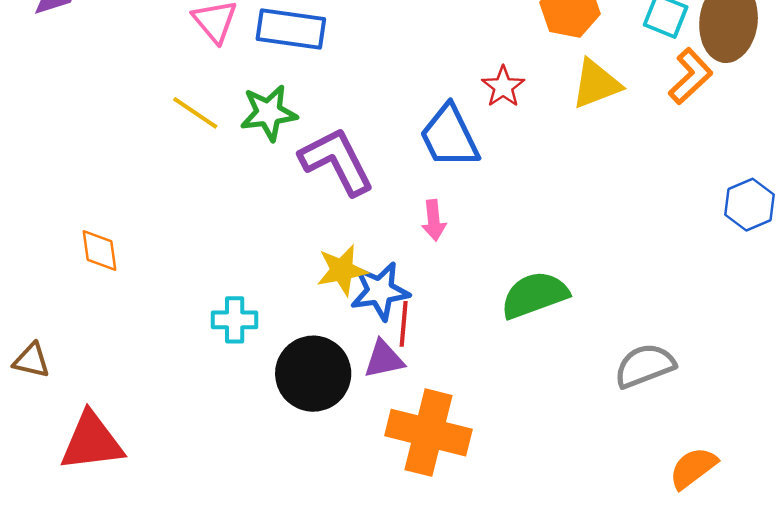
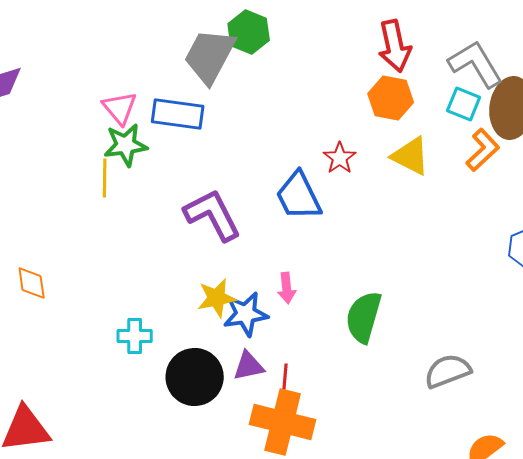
yellow triangle: (596, 84) -> (411, 156), turned 48
yellow line: (195, 113) -> (105, 178), turned 57
green star: (269, 113) -> (126, 145), moved
pink arrow: (434, 220) -> (287, 288), moved
green semicircle: (535, 295) -> (364, 317), turned -54
red line: (404, 324) -> (285, 381), moved

